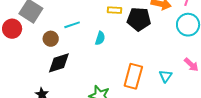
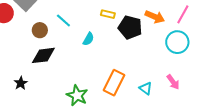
cyan line: (72, 25) -> (63, 21), turned 49
cyan triangle: (166, 76) -> (146, 88), turned -40

